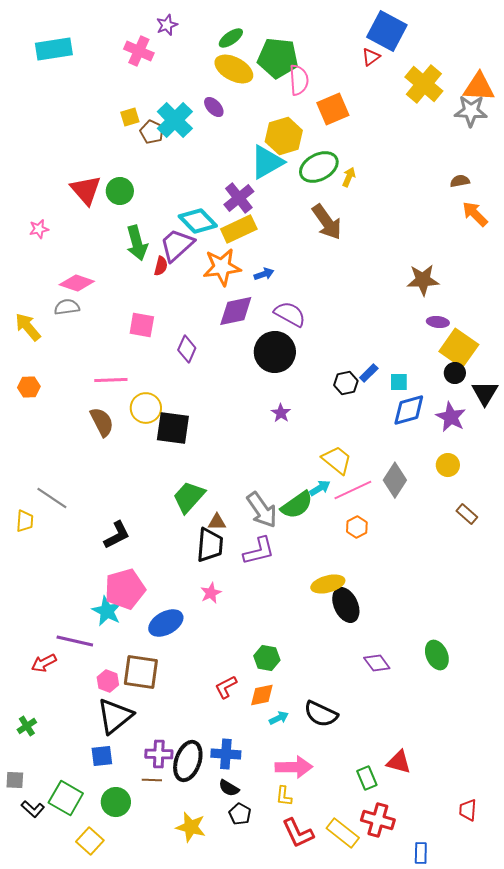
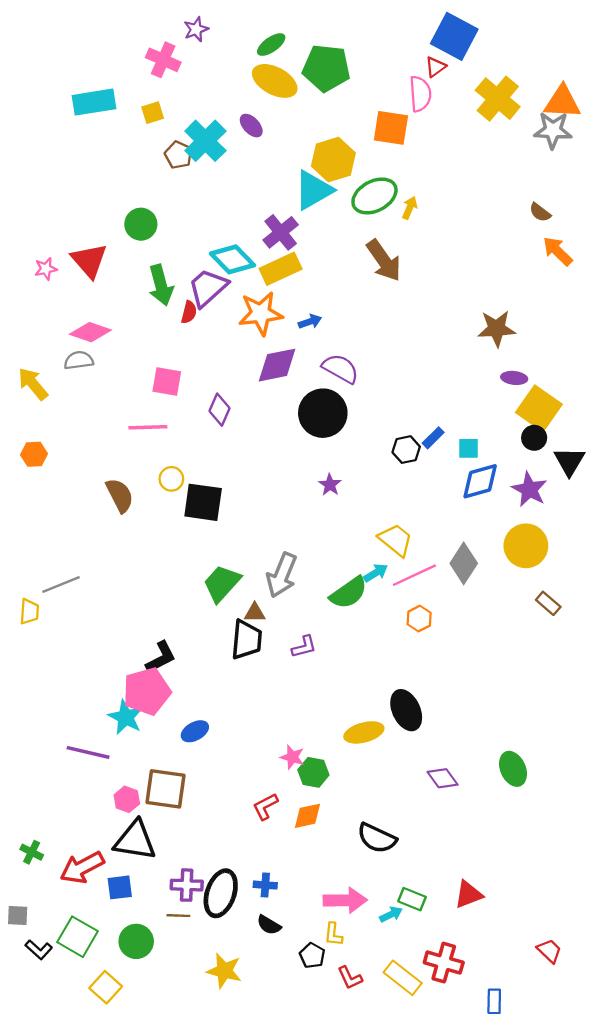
cyan rectangle: (54, 49) -> (94, 102), moved
pink semicircle: (299, 80) -> (420, 94), moved
orange square: (333, 109) -> (391, 128), turned 32
yellow square: (130, 117) -> (153, 113), moved
brown semicircle: (460, 181) -> (540, 212), turned -132
red triangle: (86, 190) -> (89, 261), moved
pink line: (111, 380) -> (148, 427), moved
yellow circle: (146, 408) -> (171, 479), size x0.7
yellow circle: (448, 465) -> (526, 546), size x1.6
gray line: (52, 498) -> (61, 585), turned -56
gray arrow: (262, 510) -> (282, 575), moved, turned 57
black L-shape: (117, 535) -> (161, 657), moved
purple L-shape: (259, 551) -> (304, 647), size x0.7
yellow ellipse: (328, 584) -> (364, 732), moved
pink star: (211, 593) -> (292, 757), moved, turned -30
blue ellipse: (166, 623) -> (195, 731), size x0.7
red arrow: (44, 663) -> (82, 867), moved, size x1.5
black triangle: (115, 716) -> (135, 840), turned 48
cyan arrow: (279, 718) -> (391, 914), moved
green cross: (27, 726) -> (32, 852), turned -30
blue cross: (226, 754) -> (265, 885), size x0.7
red triangle: (399, 762) -> (468, 894), turned -36
green rectangle: (367, 778) -> (412, 899), moved, turned -45
red trapezoid: (468, 810) -> (549, 951), turned 130
black pentagon: (240, 814) -> (312, 955), moved
red L-shape: (298, 833) -> (350, 978), size x0.7

